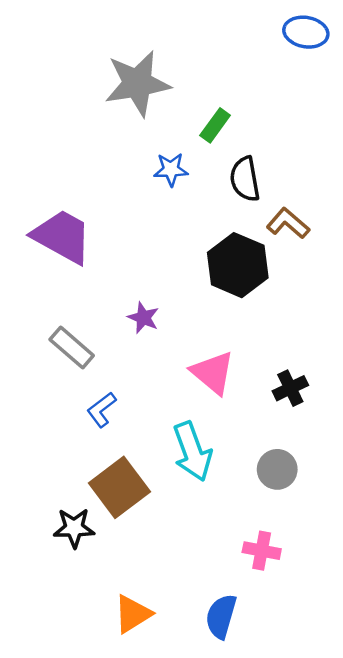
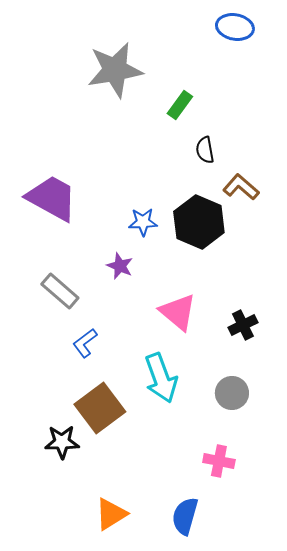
blue ellipse: (306, 32) -> (235, 27), moved
blue star: (171, 169) -> (143, 222), moved
black semicircle: (245, 179) -> (205, 150), size x0.7

